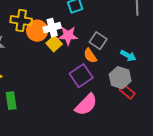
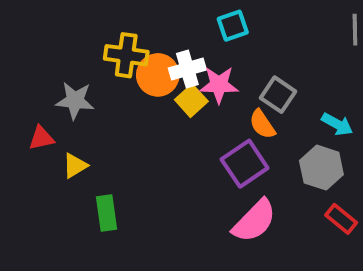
red rectangle: (127, 92) -> (341, 219), moved

